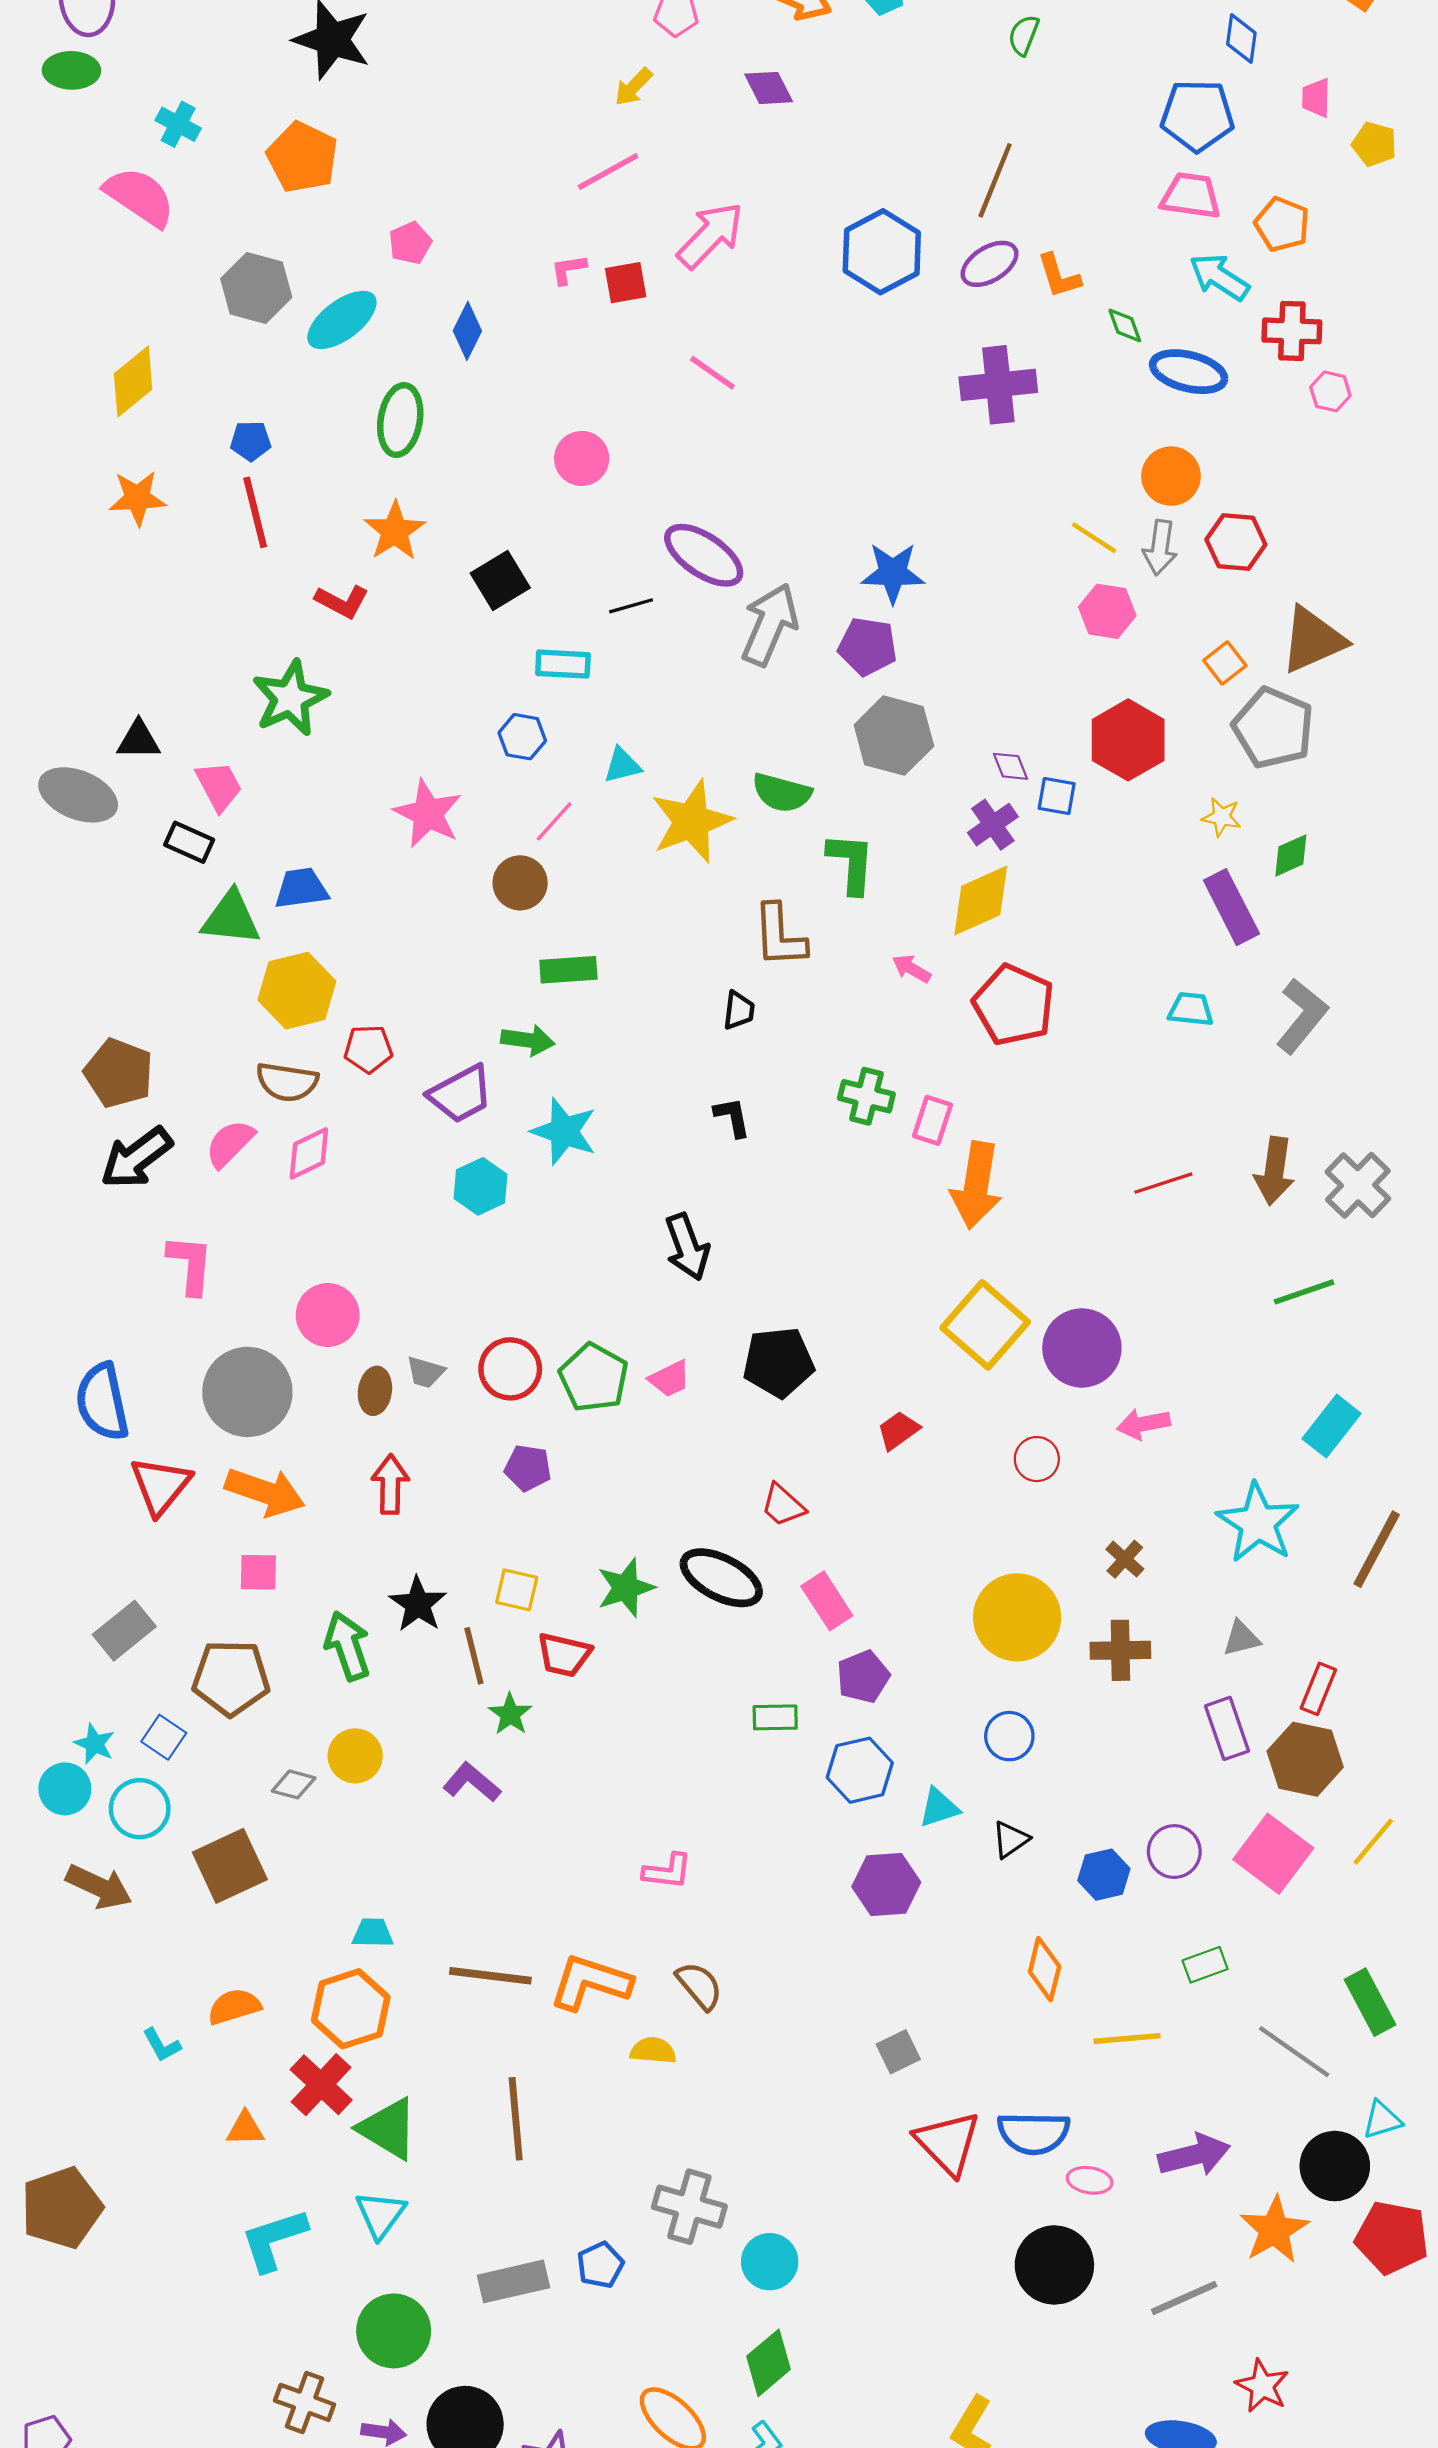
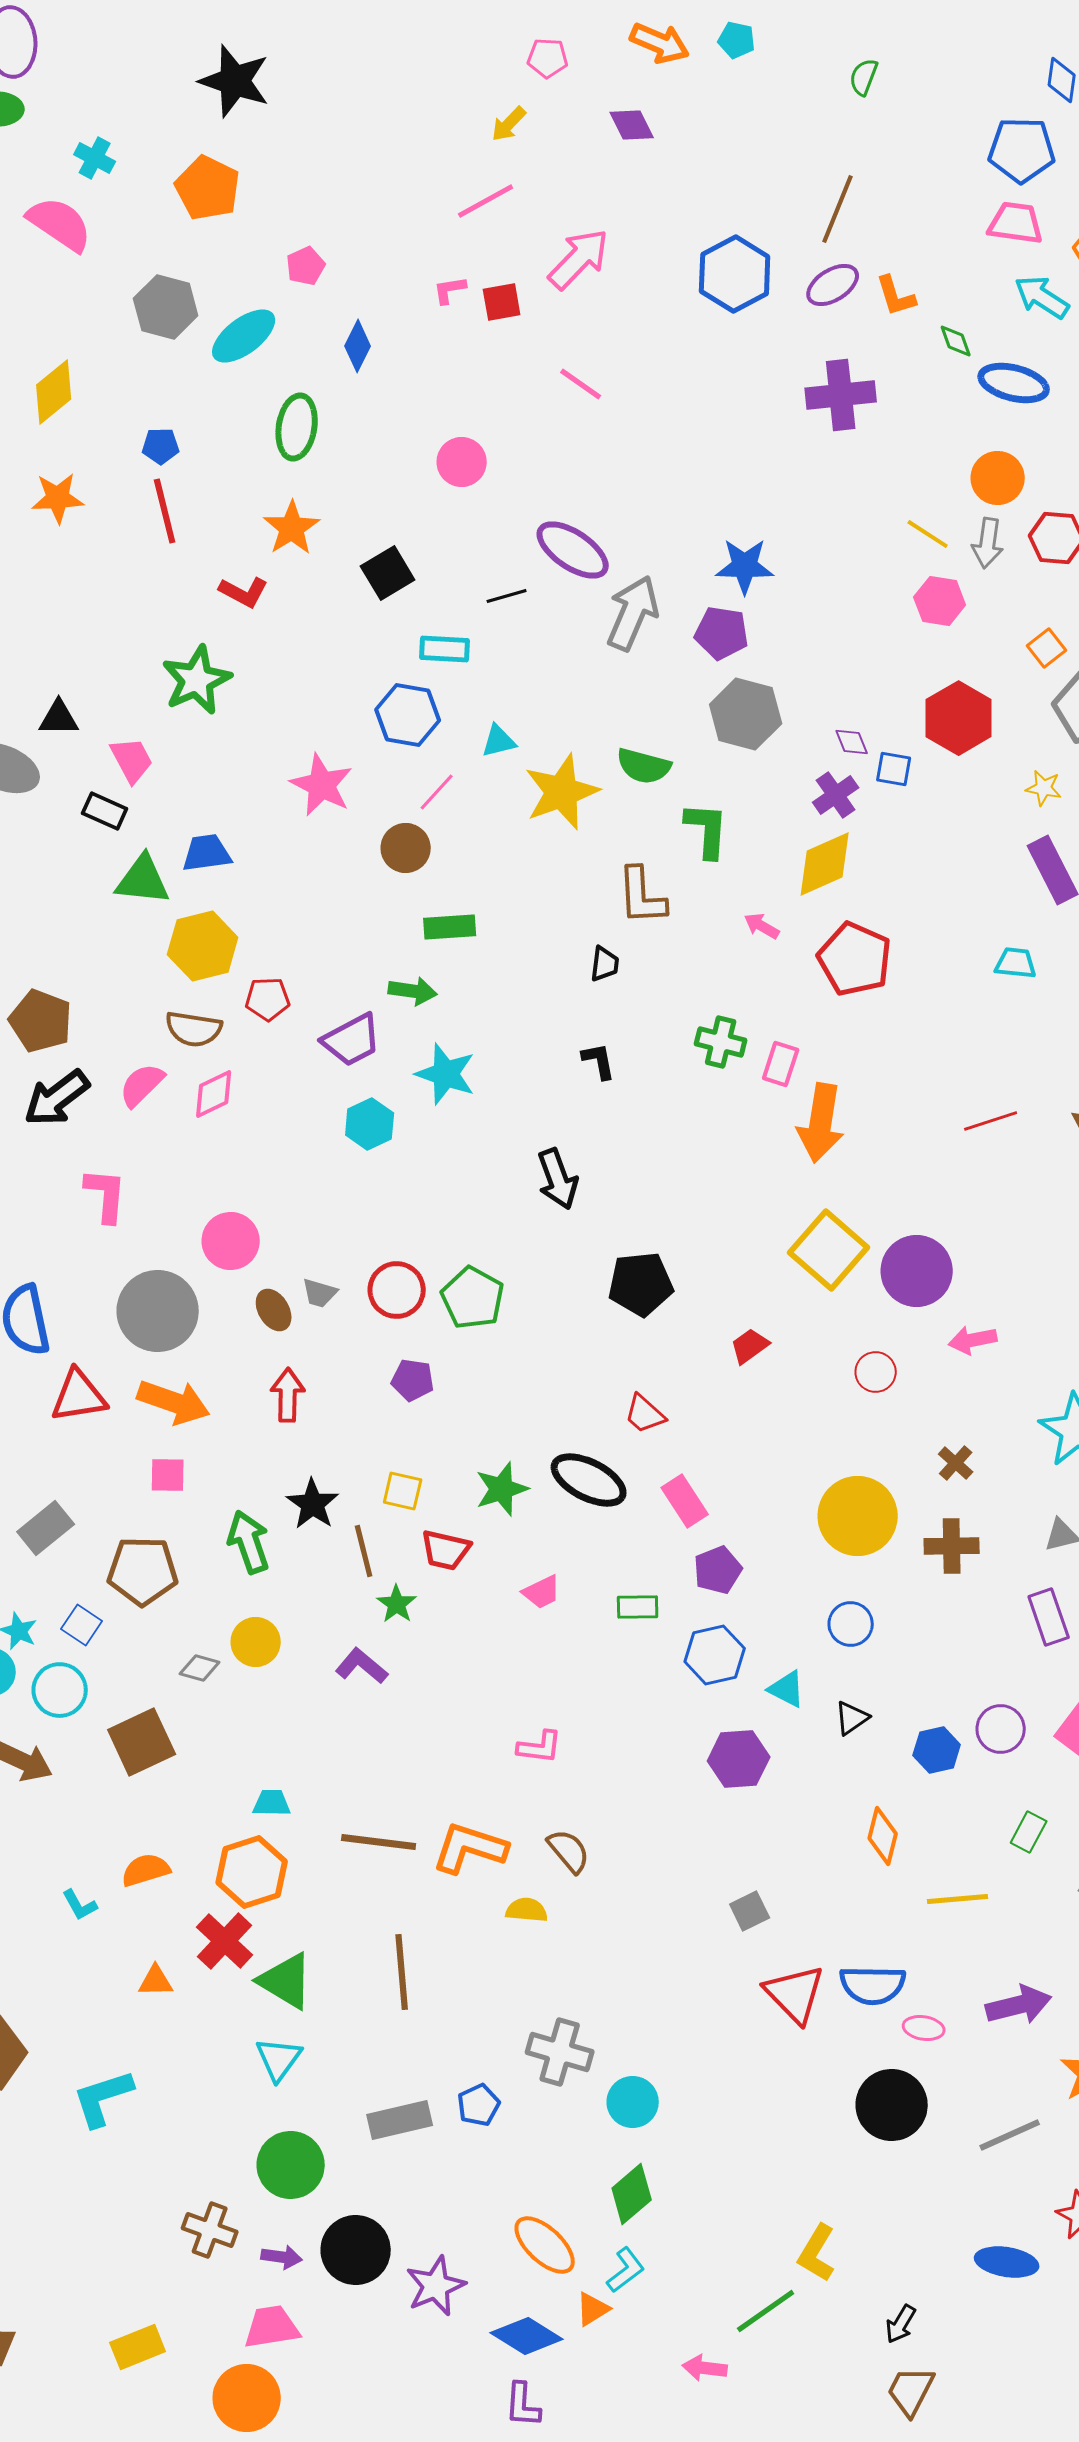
blue hexagon: (522, 737) -> (408, 715), size x1.5
pink trapezoid: (670, 1379) -> (542, 1592), moved
brown ellipse: (375, 1391) -> (274, 1310), turned -39
red triangle: (161, 1485) -> (79, 1396), turned 42
cyan triangle: (939, 1808) -> (787, 1689), turned 45
green rectangle: (1205, 1965) -> (1029, 1832), turned -42
cyan L-shape: (274, 2240) -> (103, 2098), moved

